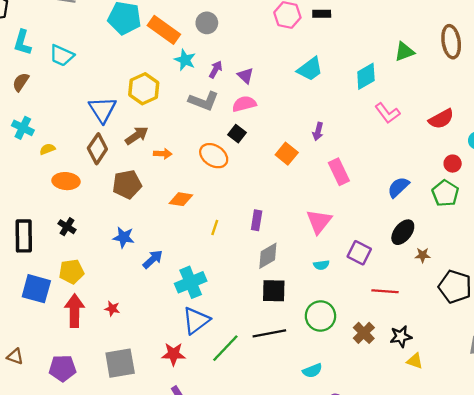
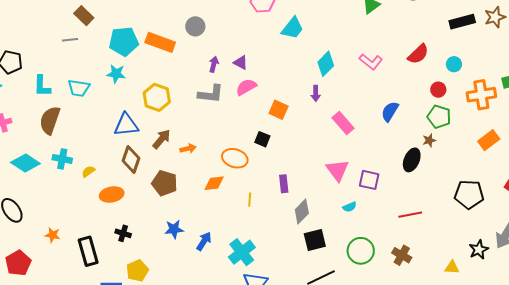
cyan star: (185, 60) -> (116, 74), moved
cyan trapezoid: (310, 69) -> (292, 28), moved
cyan diamond: (366, 76) -> (326, 64), moved
brown semicircle: (21, 82) -> (50, 120), size x1.6
blue triangle: (102, 110) -> (126, 125), turned -48
black square: (237, 134) -> (262, 139), moved
orange square: (287, 154) -> (279, 110), moved
orange ellipse: (214, 156) -> (235, 158), moved
brown pentagon: (127, 184) -> (165, 183), turned -30
blue semicircle: (398, 187) -> (390, 111), moved
purple square: (359, 253) -> (369, 180), moved
brown star: (423, 255) -> (429, 140), moved
black star: (401, 337) -> (479, 250), moved

